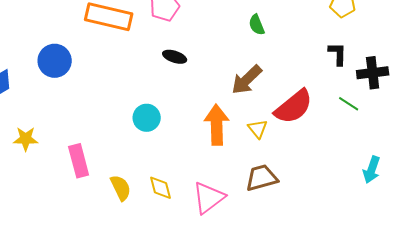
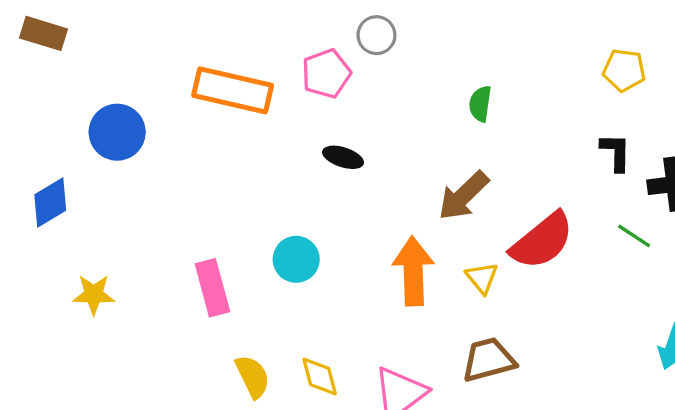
green semicircle: (257, 25) -> (480, 104), turned 30
blue circle: (55, 61) -> (117, 132), moved
pink rectangle: (79, 161) -> (212, 288), moved

